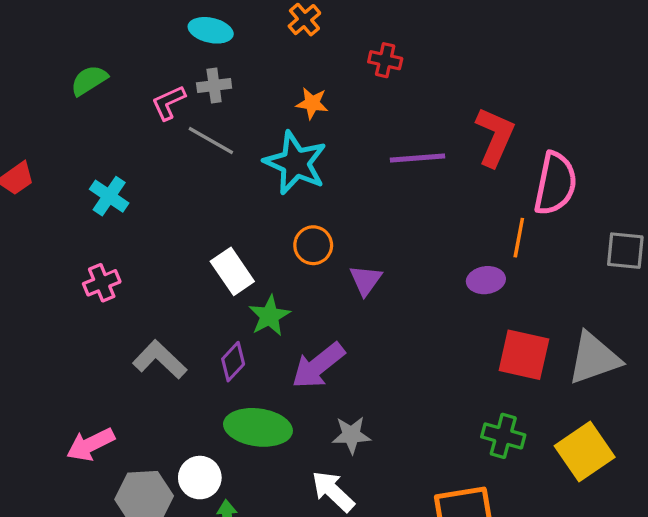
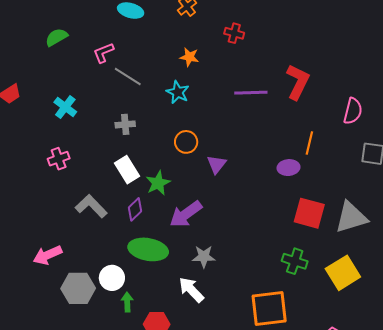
gray cross: (214, 85) -> (125, 124), moved
cyan star: (295, 163) -> (178, 92), size x0.6
pink semicircle: (555, 184) -> (353, 111), moved, size x0.7
white rectangle: (232, 271) -> (127, 170), moved

